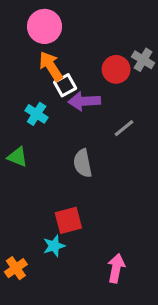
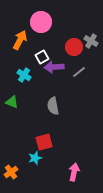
pink circle: (44, 26) -> (41, 22), moved
orange arrow: (51, 66) -> (20, 40), moved, turned 60
gray line: (124, 128) -> (79, 72), moved

